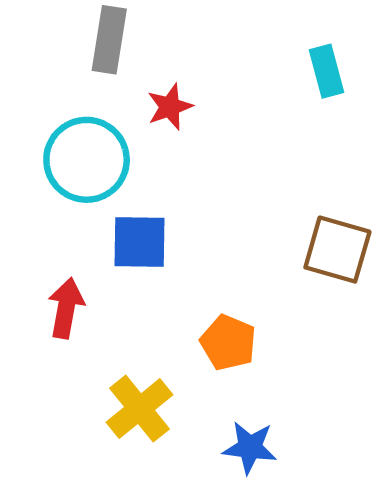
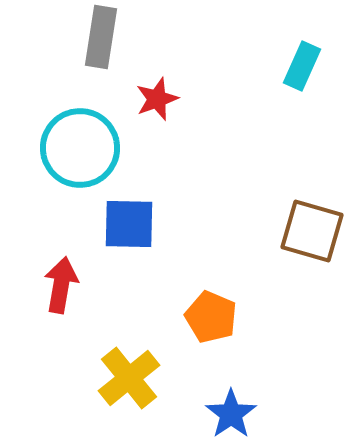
cyan rectangle: (327, 71) -> (302, 66), turned 39
blue star: (250, 447) -> (231, 414), turned 30

